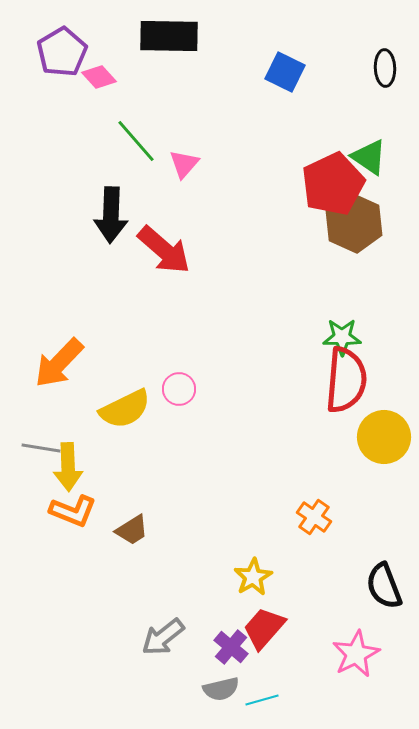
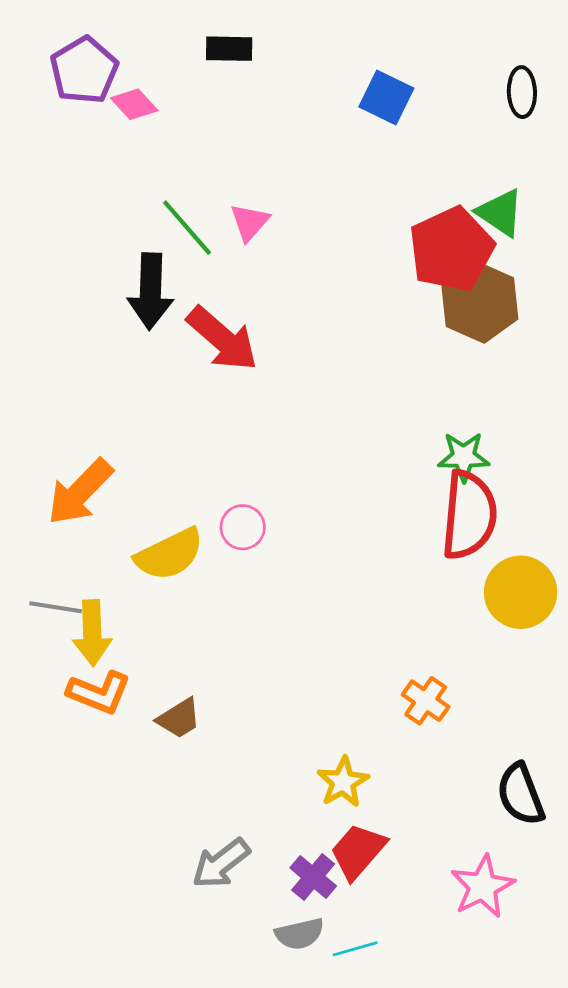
black rectangle: (169, 36) -> (229, 49), size x0.6
green line: (136, 141) -> (187, 228), moved

